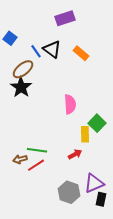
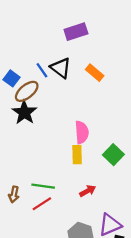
blue square: (10, 38) -> (11, 78), moved
yellow rectangle: (85, 134) -> (77, 155), moved
brown arrow: (20, 159) -> (14, 194), moved, turned -64

